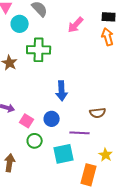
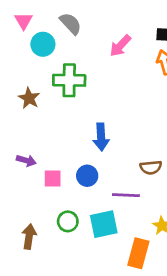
pink square: (27, 121) -> (53, 179), turned -32
green circle: (35, 141) -> (68, 221), moved

